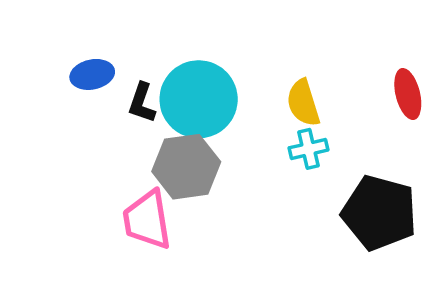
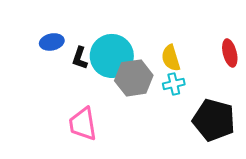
gray hexagon: (186, 167) -> (134, 78), moved

